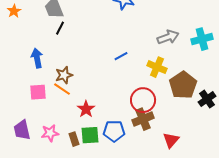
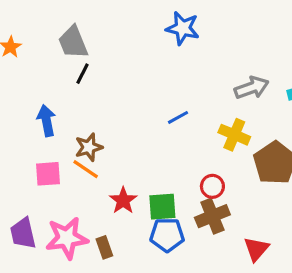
red circle: (143, 100) -> (212, 186), size x0.6
pink star: (50, 133) -> (67, 238), size x1.5
green square: (90, 135) -> (162, 207), moved

